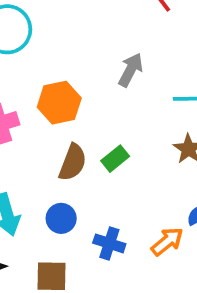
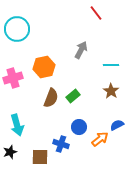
blue circle: (61, 218) -> (79, 127), moved
blue cross: (109, 243) -> (61, 144), moved

